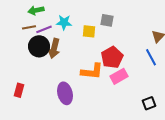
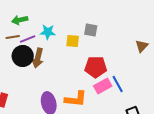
red pentagon: (112, 57) -> (96, 67), turned 30
blue line: (151, 57) -> (118, 84), moved
orange L-shape: (92, 71) -> (76, 99), moved

